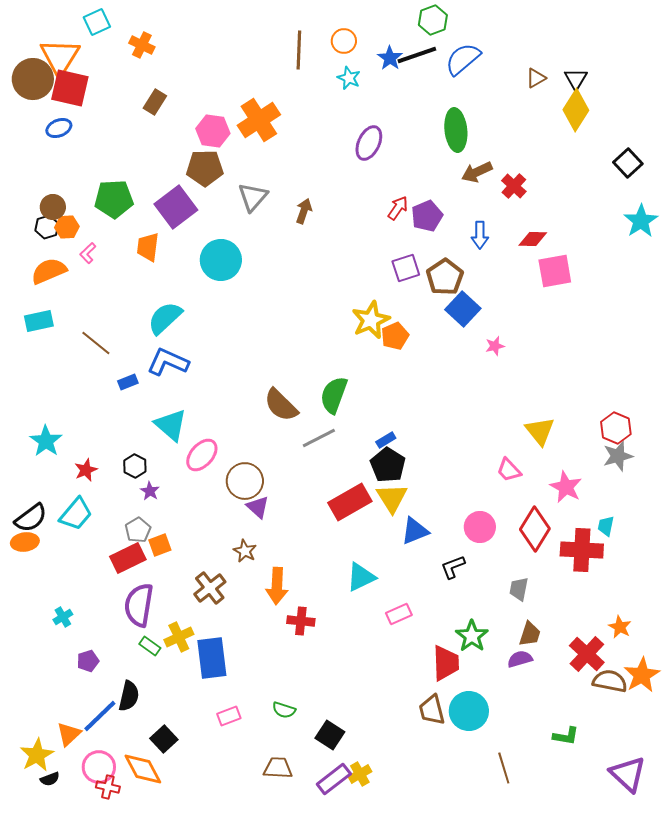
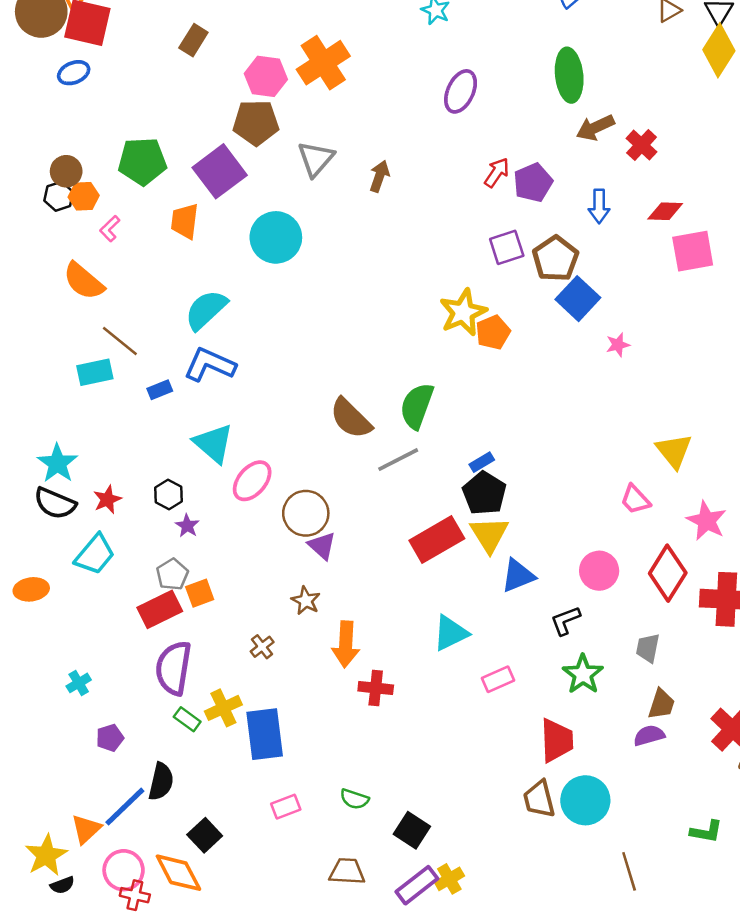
orange semicircle: (49, 271) -> (84, 281), moved, turned -117
cyan rectangle: (39, 321) -> (95, 372), moved
black semicircle: (31, 518) -> (55, 503), moved, turned 60
brown cross: (210, 588) -> (262, 647), size x0.6
green star: (472, 636) -> (583, 674), moved

